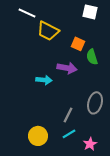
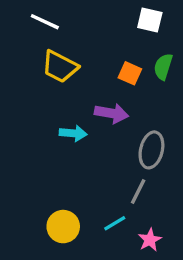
yellow trapezoid: (48, 31) -> (60, 67), moved
green semicircle: (92, 57) -> (163, 67), moved, turned 35
gray ellipse: (95, 103) -> (151, 150), moved
gray line: (68, 115) -> (138, 192), moved

